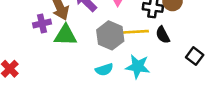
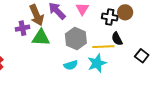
yellow line: (135, 32) -> (103, 47), moved
cyan star: (138, 67) -> (97, 63), turned -30

